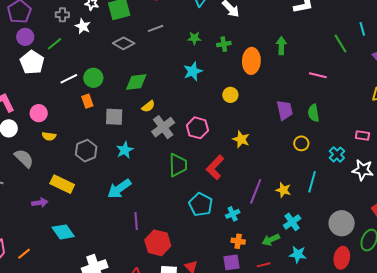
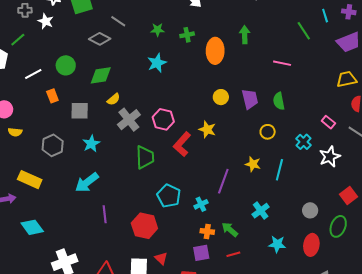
gray line: (155, 28) -> (118, 21), turned 56
gray diamond: (124, 43) -> (100, 39), moved
green circle: (93, 78) -> (66, 65), moved
yellow circle: (230, 95) -> (221, 97), moved
pink rectangle: (362, 135) -> (328, 122), turned 32
red L-shape: (215, 167) -> (182, 144), moved
white star: (363, 170) -> (330, 157), turned -30
yellow star: (283, 190) -> (253, 164), moved
gray circle: (342, 223) -> (310, 210), size x0.6
green arrow: (271, 240) -> (230, 230), moved, turned 66
red hexagon: (158, 243) -> (144, 226), moved
cyan star: (298, 254) -> (277, 244), moved

